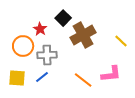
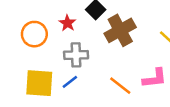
orange circle: (23, 46) -> (34, 34), moved
yellow square: (17, 78) -> (39, 83), size x1.4

